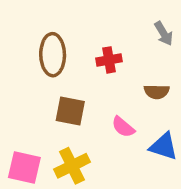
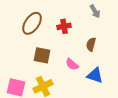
brown ellipse: (53, 55) -> (32, 23), turned 35
brown semicircle: (157, 92) -> (91, 44), turned 104

